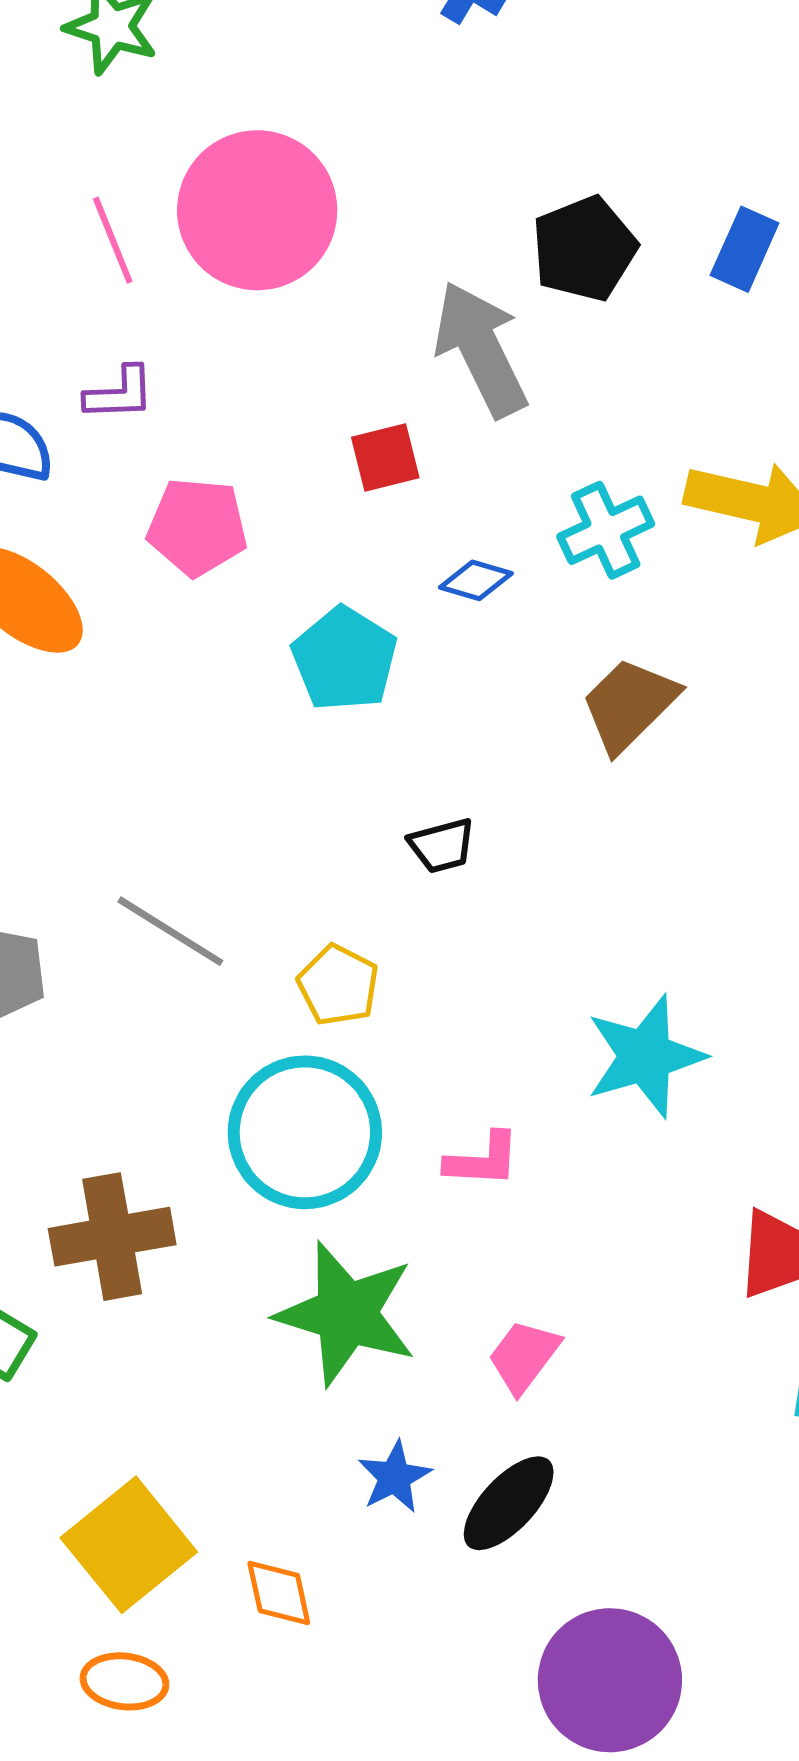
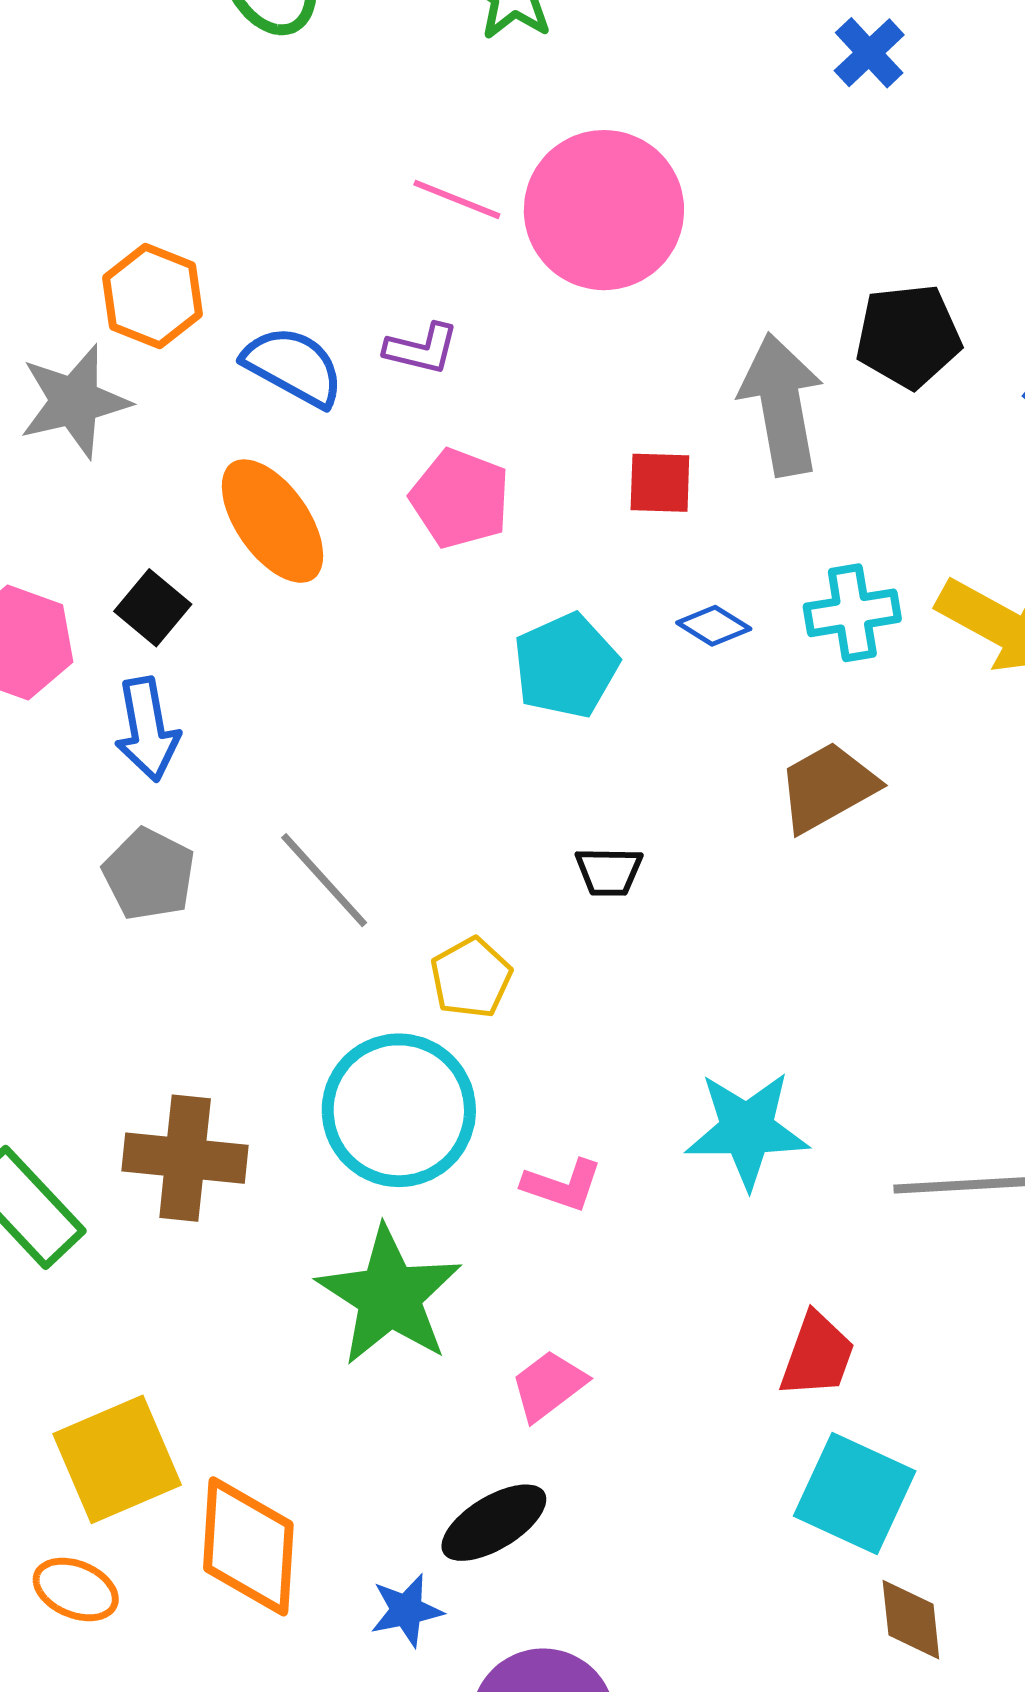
pink line: (113, 240) -> (457, 199), turned -62
blue star: (395, 1477) -> (406, 1610), moved
orange diamond: (279, 1593) -> (248, 1546), size x1.8

